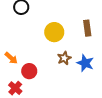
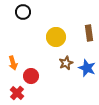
orange arrow: (11, 58) -> (13, 63), turned 32

